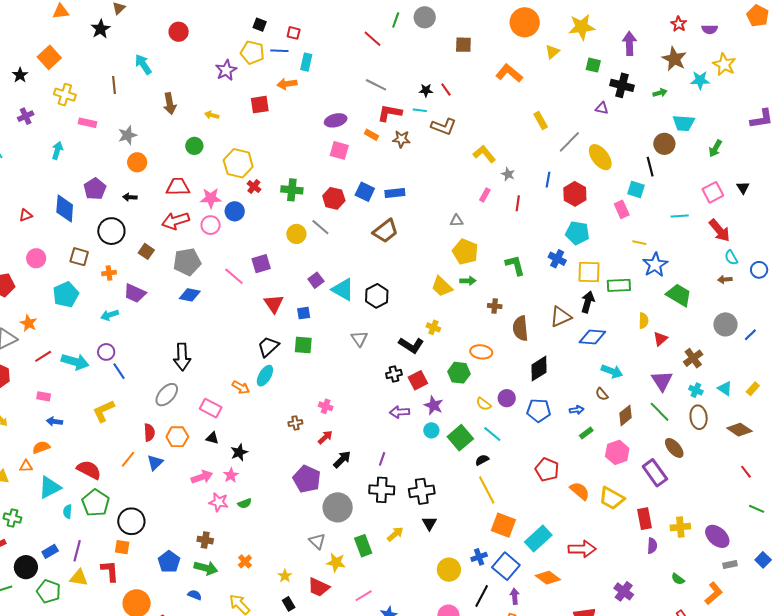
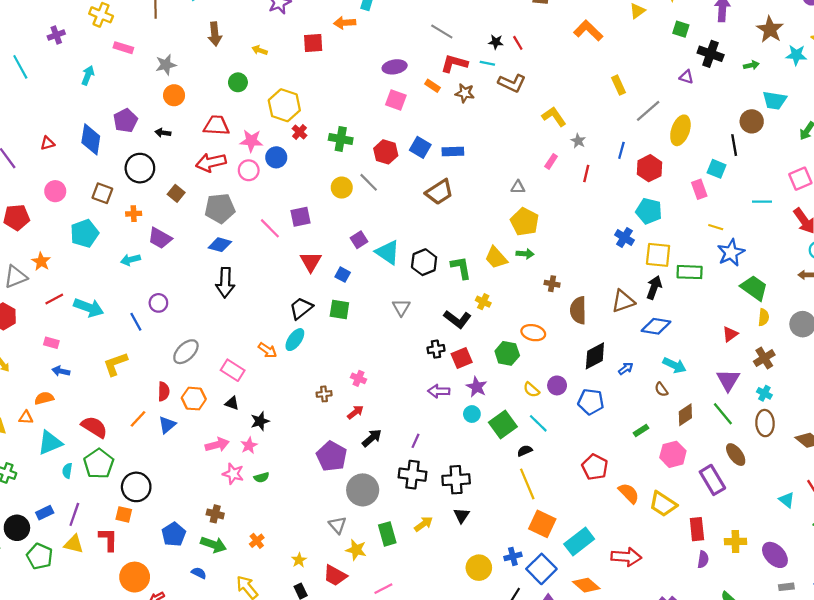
yellow ellipse: (600, 157) -> (680, 130), turned 52
green L-shape: (515, 265) -> (461, 268), moved
blue square: (304, 313) -> (343, 275), turned 32
yellow semicircle: (644, 321) -> (764, 317), moved
purple circle: (106, 352) -> (158, 303), moved
black arrow: (182, 357) -> (225, 283), moved
cyan triangle: (725, 388) -> (787, 500), moved
blue arrow: (577, 410) -> (626, 369), moved, turned -32

